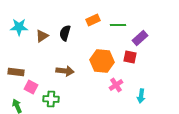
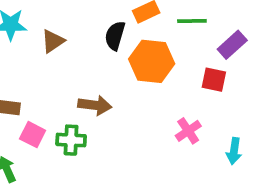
black semicircle: (65, 33) -> (115, 36), moved
orange hexagon: (102, 61) -> (152, 61), moved
green cross: (51, 99) -> (71, 140), moved

